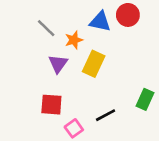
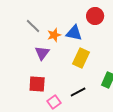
blue triangle: (100, 22) -> (74, 33), moved
yellow rectangle: (94, 64) -> (81, 58), moved

